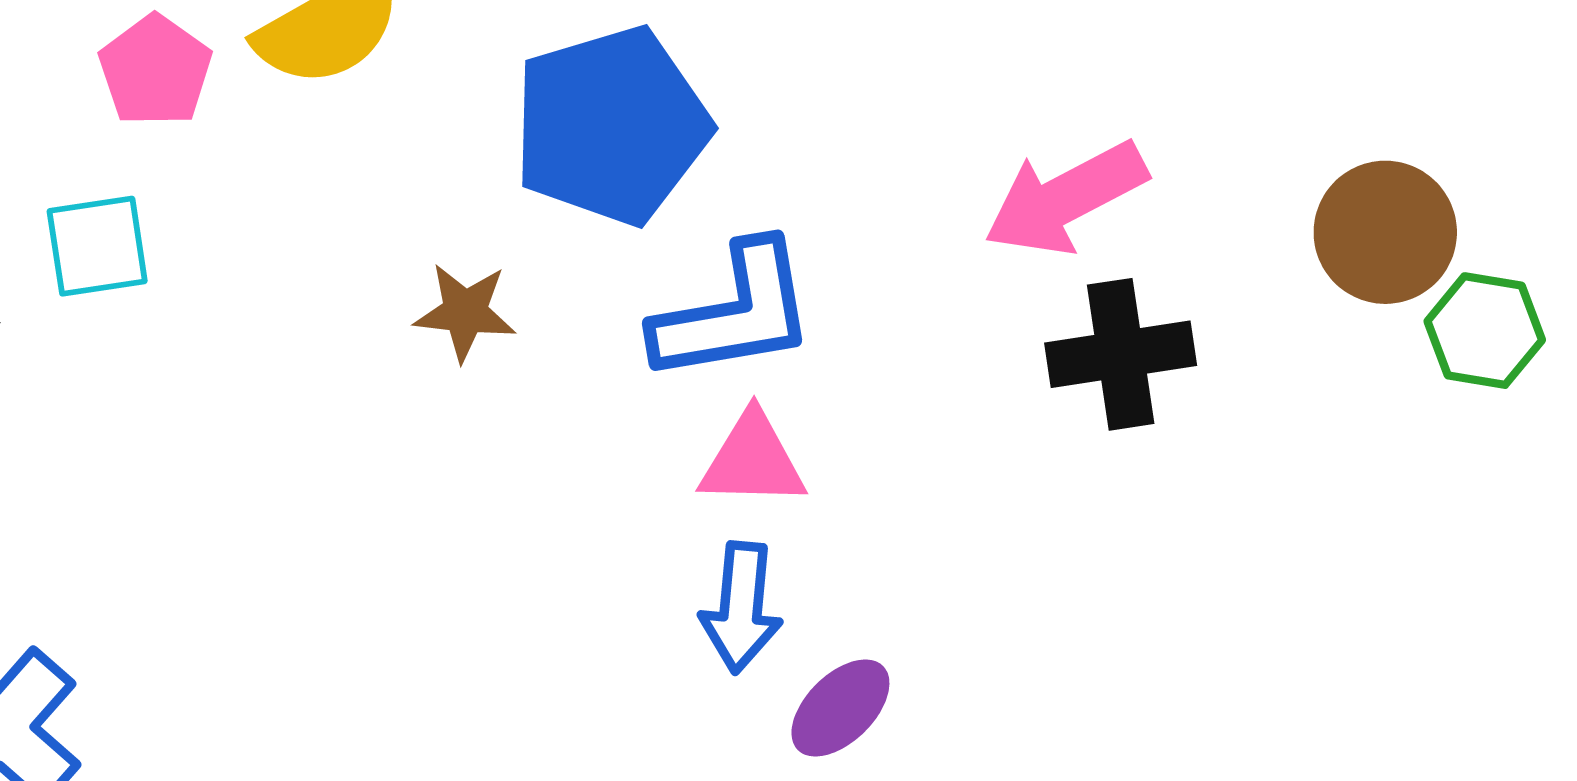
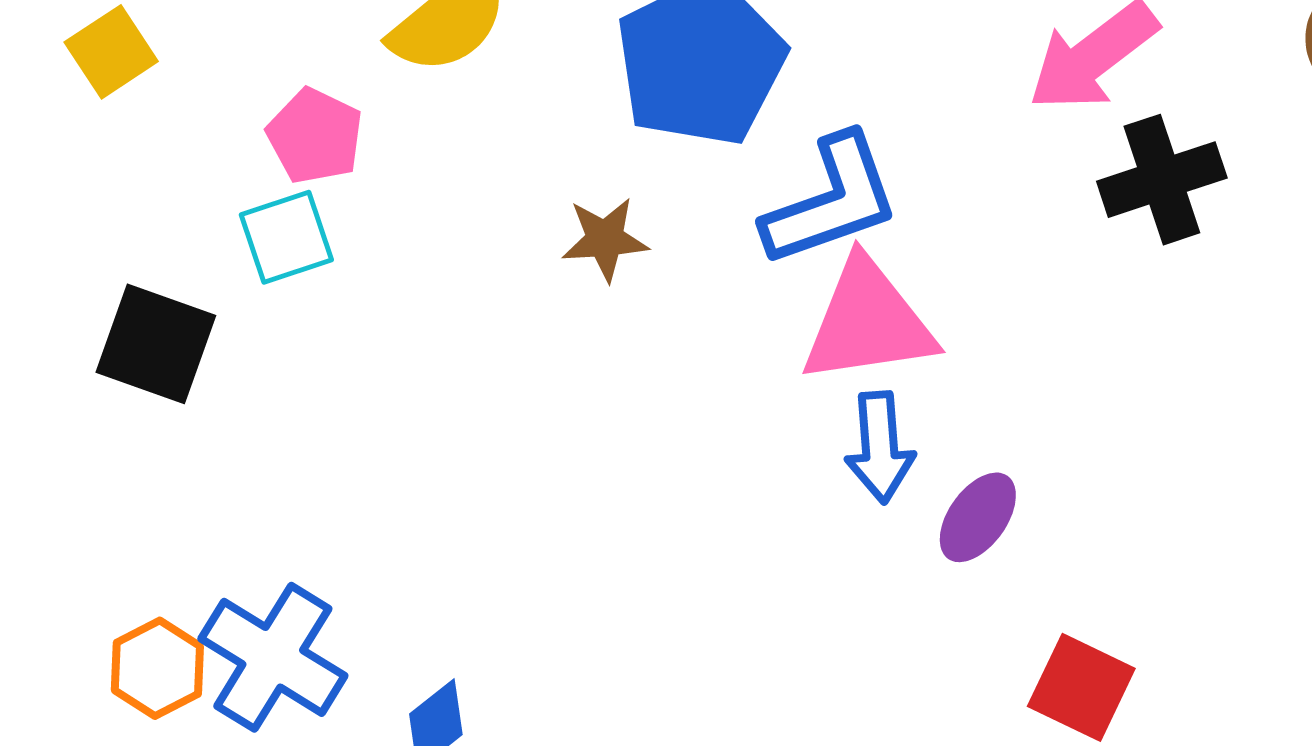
pink pentagon: (155, 71) -> (315, 136), moved
pink triangle: (752, 460) -> (868, 322), size x1.5

